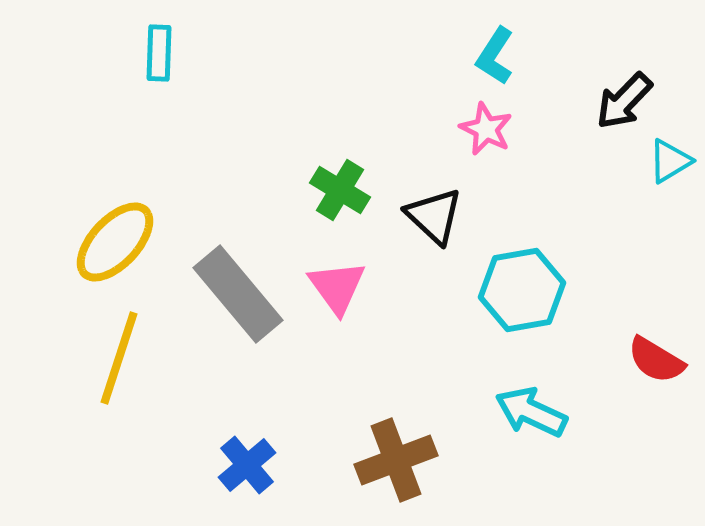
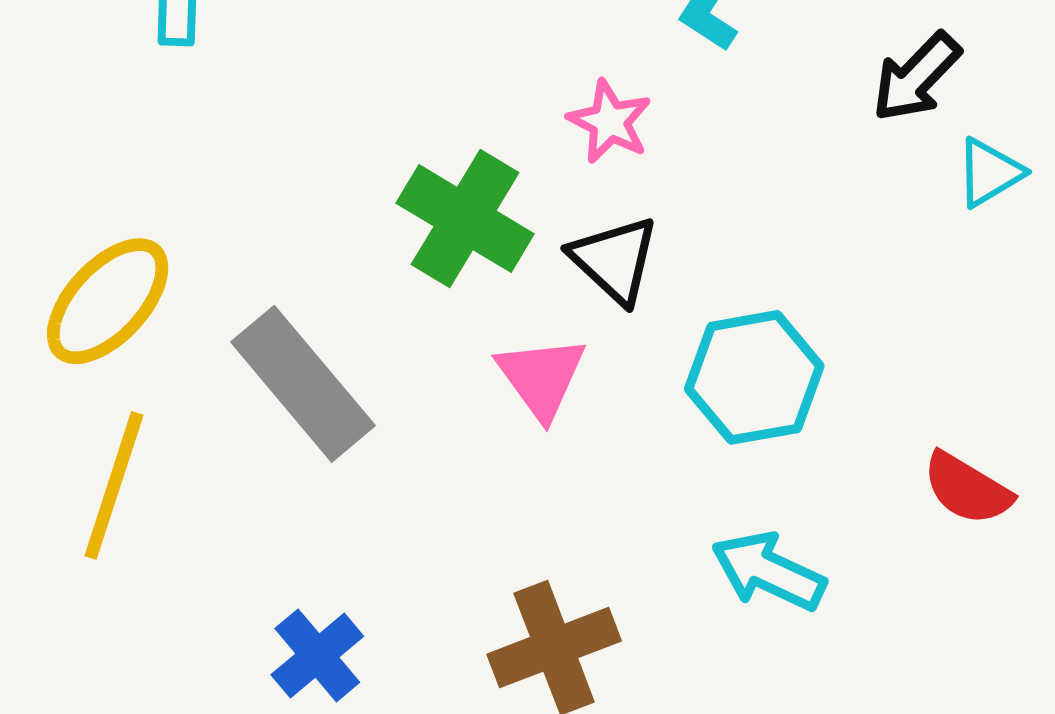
pink star: (486, 129) -> (610, 122), moved
green cross: (340, 190) -> (465, 219), size x1.4
pink triangle: (337, 287) -> (541, 377), moved

